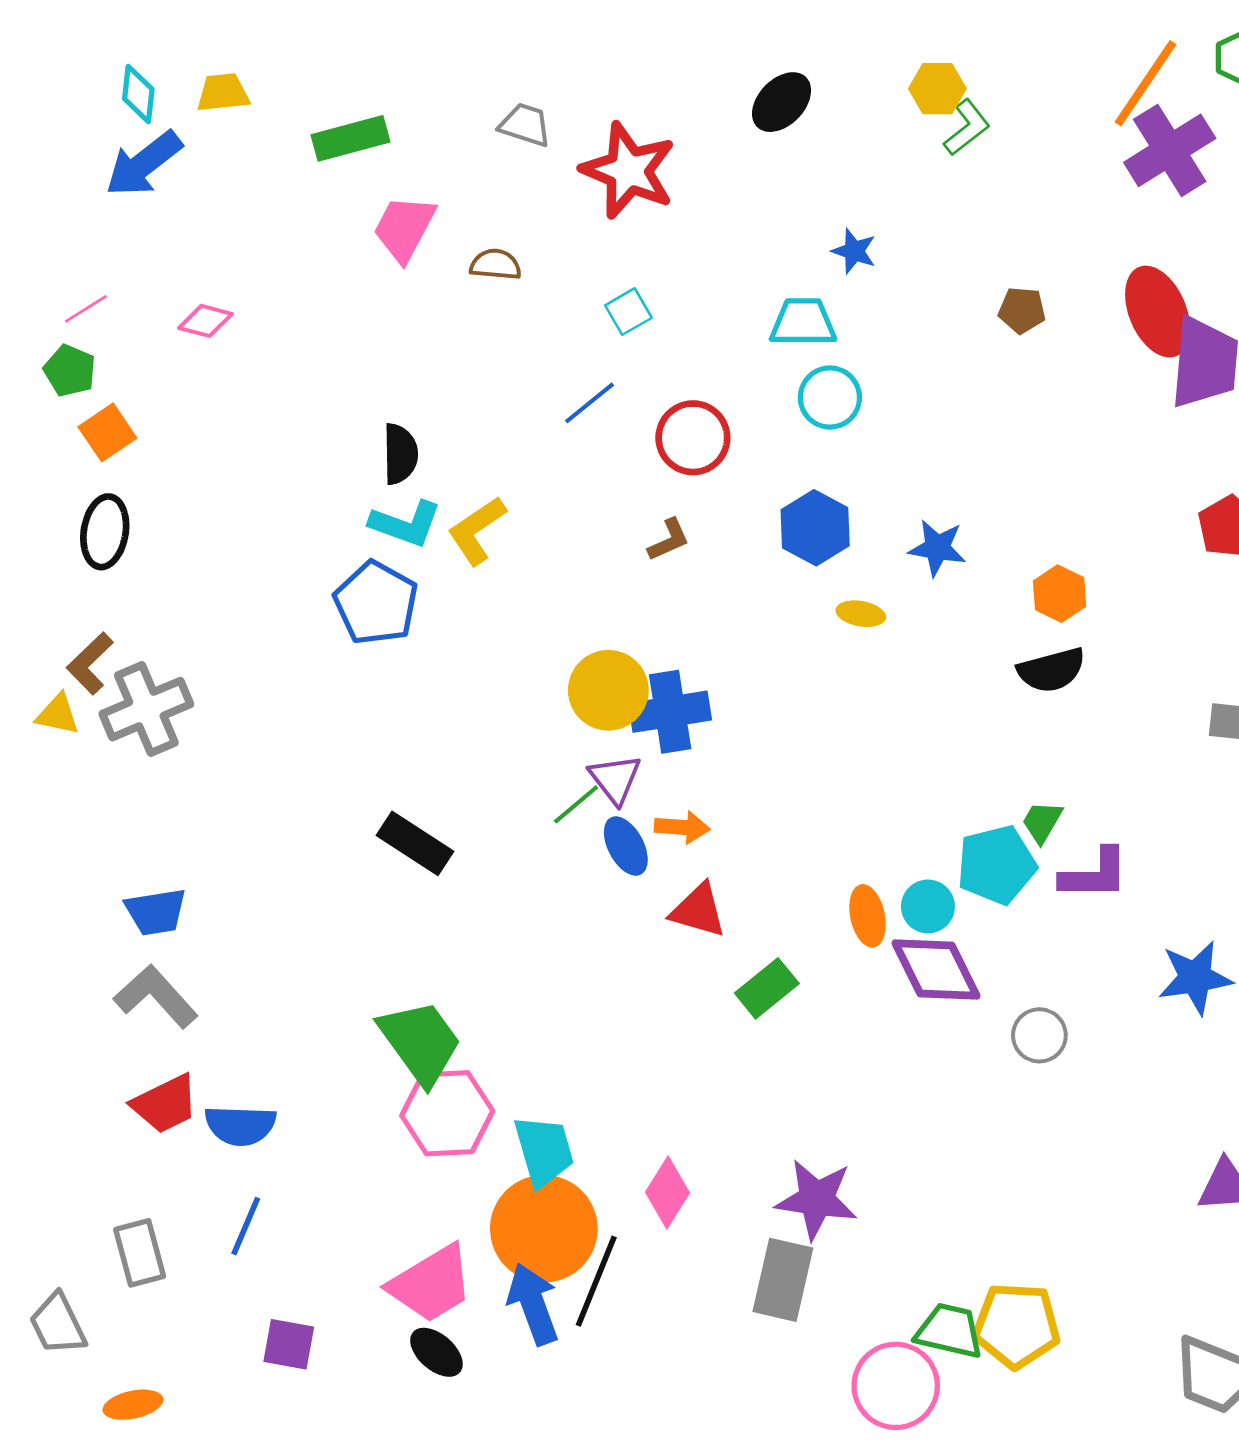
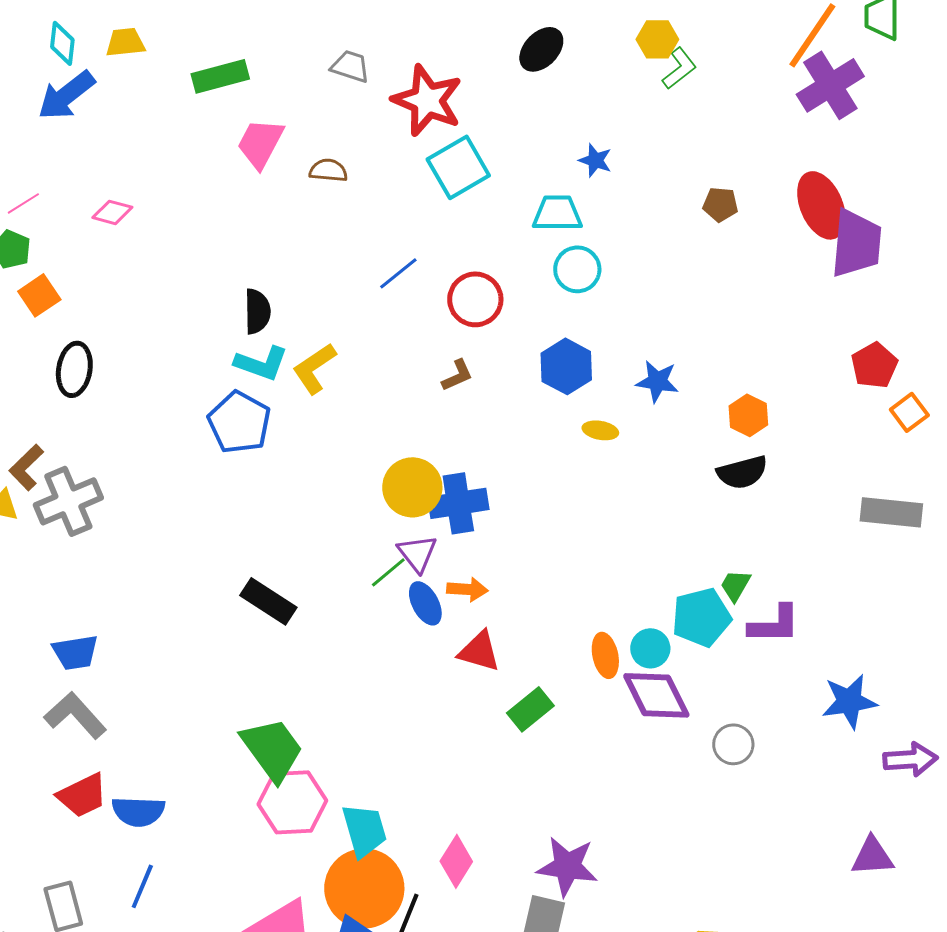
cyan square: (628, 312) -> (458, 167), moved, size x1.8
black ellipse: (105, 532) -> (74, 369), moved

